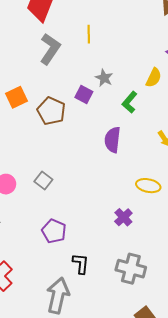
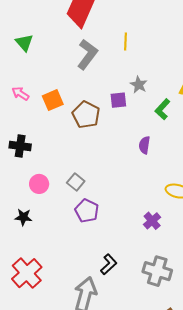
purple square: (84, 95) -> (118, 100), turned -36
purple semicircle: (112, 140) -> (144, 145), size x0.7
purple pentagon: (54, 231) -> (87, 211), moved
black L-shape: (81, 264) -> (109, 264), turned 40

